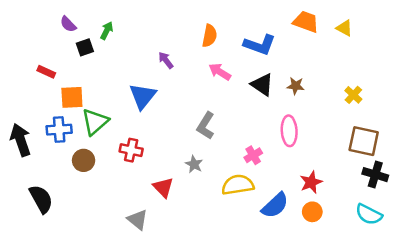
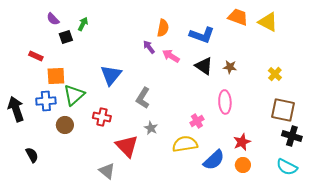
yellow triangle: (344, 28) -> (268, 22), size x1.5
purple arrow: (166, 60) -> (149, 47), moved
gray L-shape: (206, 126) -> (143, 98), moved
red triangle: (163, 187) -> (127, 146), size x1.4
black semicircle: (41, 199) -> (32, 155), size x0.7

